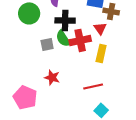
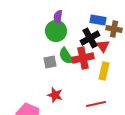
green circle: (29, 13) -> (56, 31), moved
black cross: (65, 20) -> (90, 38), moved, turned -30

